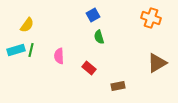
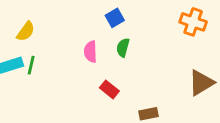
green semicircle: (99, 37) -> (123, 48), turned 32
pink semicircle: (59, 56) -> (90, 52), moved

